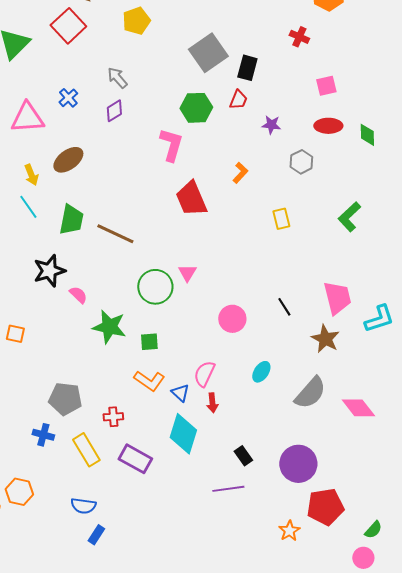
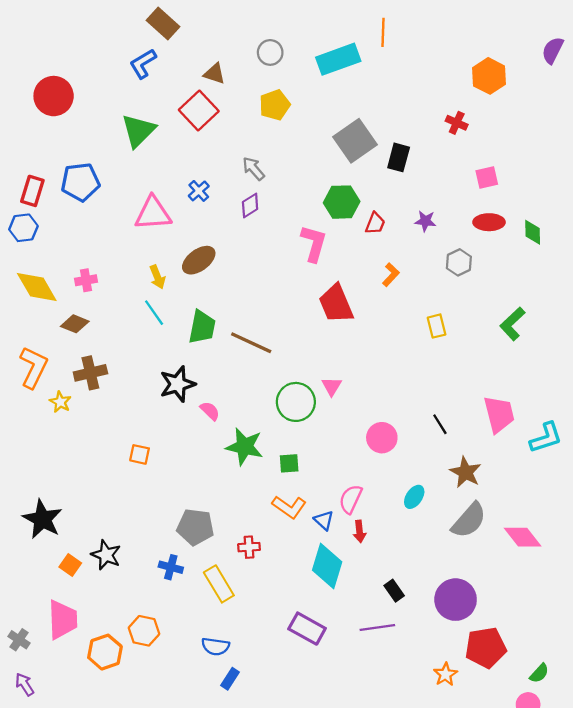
red trapezoid: (238, 100) -> (375, 223), moved
brown star: (325, 339) -> (466, 472), moved
purple rectangle: (135, 459) -> (307, 629), moved

